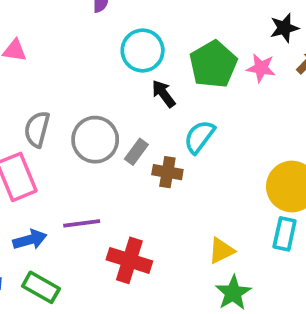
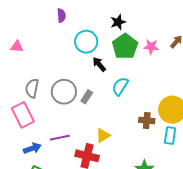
black star: (284, 28) -> (118, 22), moved
brown cross: (167, 172) -> (147, 120), moved
yellow triangle: (221, 251) -> (103, 136), moved

